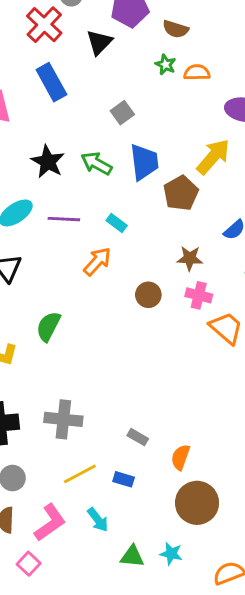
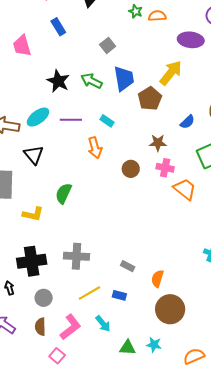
blue rectangle: (51, 82) -> (58, 27), size x0.7
orange arrow: (97, 261) -> (95, 148), turned 125

